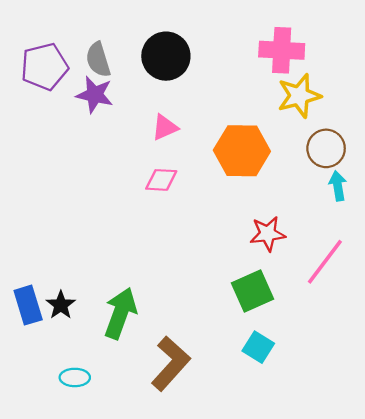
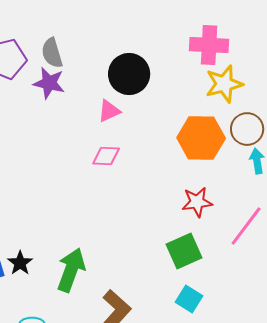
black circle: (166, 56) -> (129, 74), moved
orange hexagon: (242, 151) -> (201, 138), moved

